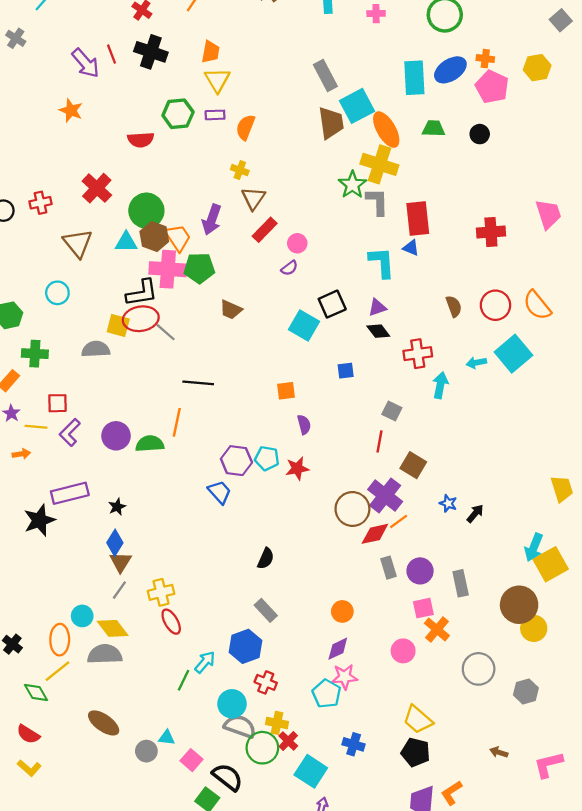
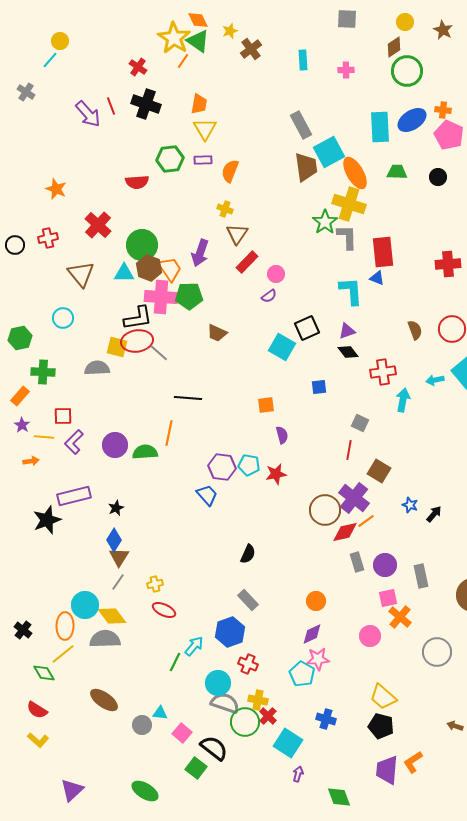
orange star: (71, 110) -> (56, 189), moved
yellow cross: (161, 592) -> (155, 584), size x0.7
cyan circle: (82, 616) -> (85, 605), size x1.4
red ellipse: (171, 622) -> (164, 610), turned -35

